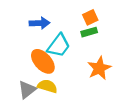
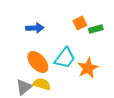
green rectangle: (89, 32) -> (96, 29), moved
cyan trapezoid: (59, 46) -> (65, 58), moved

